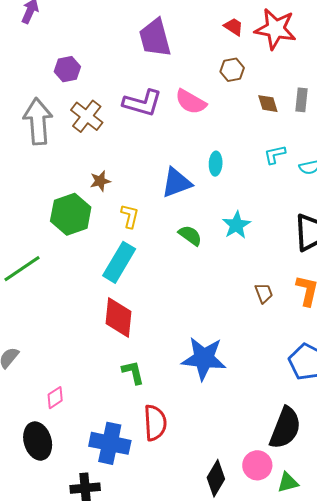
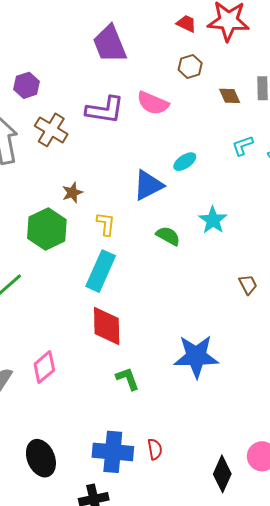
cyan ellipse: (216, 164) -> (185, 162), turned 60
pink diamond: (55, 398) -> (44, 367), moved, size x1.4
red semicircle: (155, 423) -> (155, 449), moved, size x0.6

